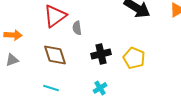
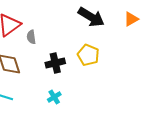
yellow pentagon: (134, 58) -> (88, 55), moved

